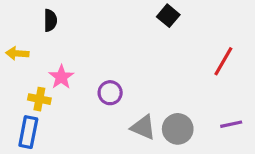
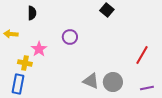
red line: (223, 61) -> (142, 55), moved
purple circle: (110, 93) -> (70, 37), moved
purple line: (231, 124) -> (147, 88), moved

